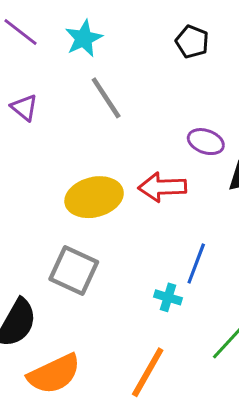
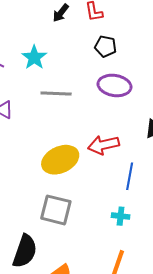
gray line: (106, 98) -> (56, 94), turned -44
purple ellipse: (206, 142) -> (115, 85), moved, size x1.4
blue line: (196, 264) -> (130, 176), moved

